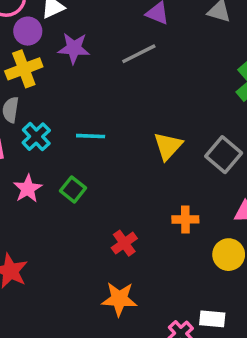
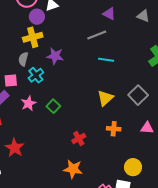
purple star: (74, 48) -> (55, 56), moved
cyan line: (91, 136) -> (106, 60), moved
yellow triangle: (168, 146) -> (105, 98), moved
yellow circle: (229, 255) -> (133, 167), moved

